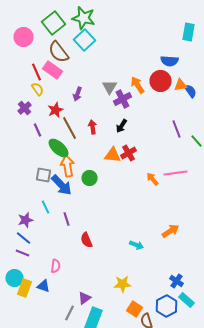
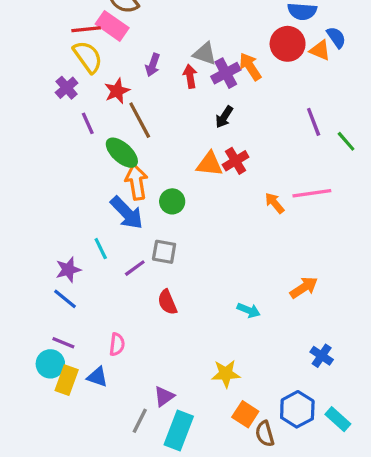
red line: (36, 72) -> (86, 29), turned -72
orange arrow: (138, 85) -> (250, 67), moved
orange triangle: (180, 85) -> (320, 50), turned 32
gray triangle: (110, 87) -> (205, 54), turned -42
yellow semicircle: (38, 89) -> (88, 57), size x1.5
blue semicircle: (190, 91) -> (336, 37), moved
red arrow: (92, 127) -> (190, 76), moved
gray square: (44, 175) -> (164, 252), moved
purple line: (66, 219) -> (135, 268), turned 72
purple line: (22, 253) -> (63, 343), moved
blue cross: (176, 281) -> (322, 356), moved
cyan rectangle: (186, 300) -> (338, 419), moved

